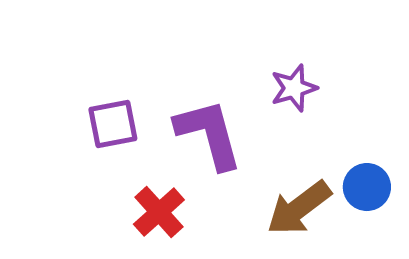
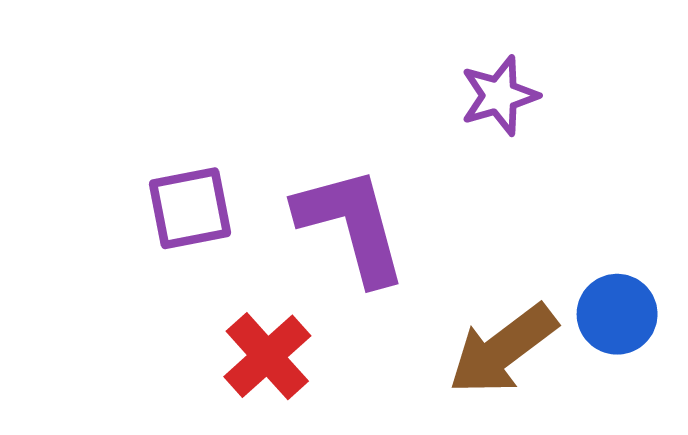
purple star: (294, 88) -> (499, 96), moved

